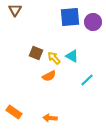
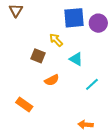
yellow arrow: (54, 58) -> (56, 40), moved
orange rectangle: (14, 112) -> (24, 104), moved
orange arrow: (50, 118) -> (86, 125), moved

